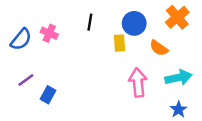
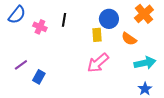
black line: (90, 22) -> (64, 20), moved
blue semicircle: (21, 39) -> (17, 15), moved
pink arrow: (138, 82) -> (98, 63), moved, turned -125

